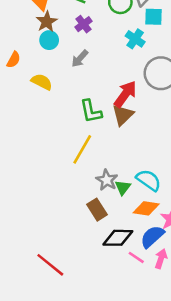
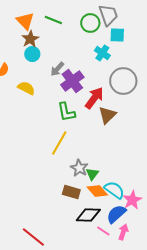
purple cross: (83, 24) -> (72, 81), moved, size x1.6
brown triangle: (123, 115) -> (107, 115), moved
cyan semicircle: (149, 180) -> (114, 190), moved
orange diamond: (146, 208) -> (97, 191), moved, turned 40
brown rectangle: (97, 210) -> (71, 192), turned -42

